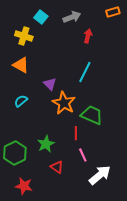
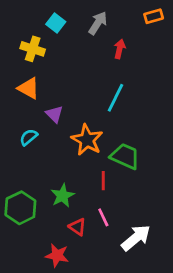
gray arrow: (72, 17) -> (98, 23), turned -36
purple triangle: (50, 84) -> (54, 114), moved
pink line: (83, 155) -> (103, 217), moved
red star: (24, 186) -> (57, 255), moved

